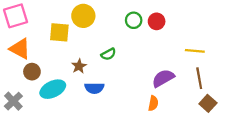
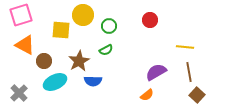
green circle: (134, 20) -> (109, 26), moved
brown star: (79, 66) -> (79, 61), size x1.5
brown circle: (32, 72) -> (44, 61), moved
orange semicircle: (153, 103) -> (147, 95), turned 40

